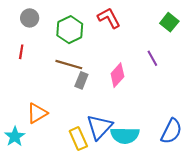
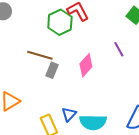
green hexagon: (70, 30) -> (60, 22), moved
blue triangle: (99, 127) -> (69, 114), size x0.6

